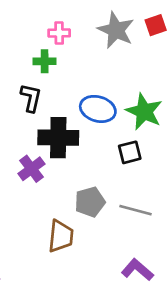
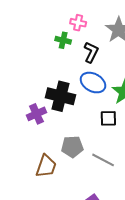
black L-shape: (31, 98) -> (91, 52), moved

